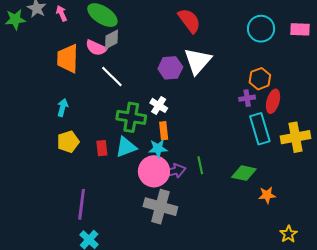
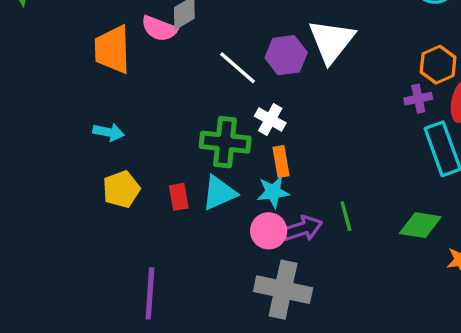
white line: (112, 76) -> (237, 68), moved
cyan arrow: (63, 107) -> (109, 132), turned 90
pink circle: (154, 171) -> (269, 231), size x0.7

